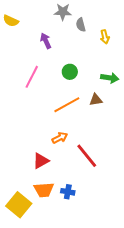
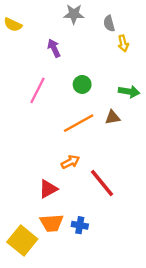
gray semicircle: (81, 25) -> (109, 23), moved

